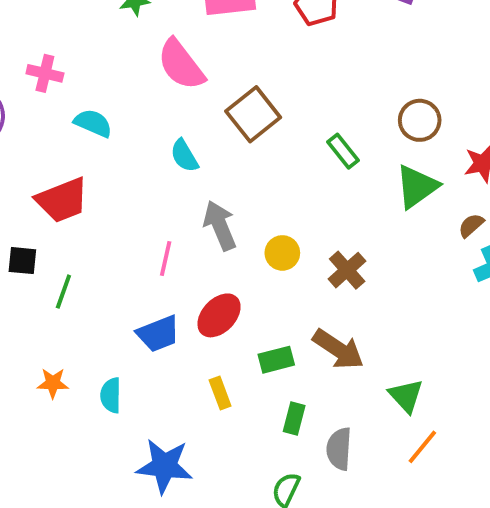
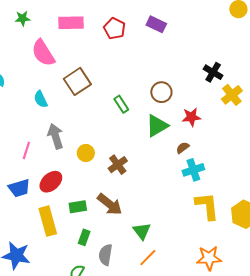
yellow rectangle: (220, 393) -> (48, 221), size x1.8

